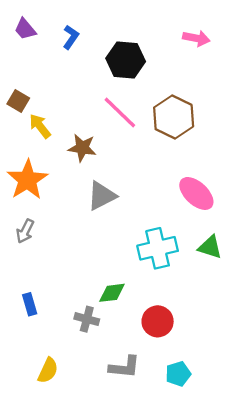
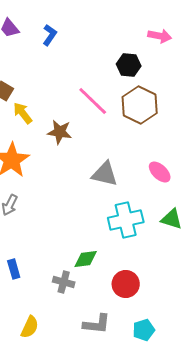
black hexagon: (126, 60) -> (129, 65), moved, size x0.7
pink ellipse: (196, 193) -> (160, 172), size x0.7
gray triangle: (102, 196) -> (105, 174), moved, turned 40

